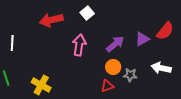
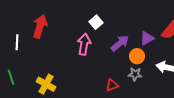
white square: (87, 13) -> (96, 22), moved
red arrow: (51, 20) -> (40, 26), moved, turned 120
orange circle: (113, 67) -> (137, 56), moved

